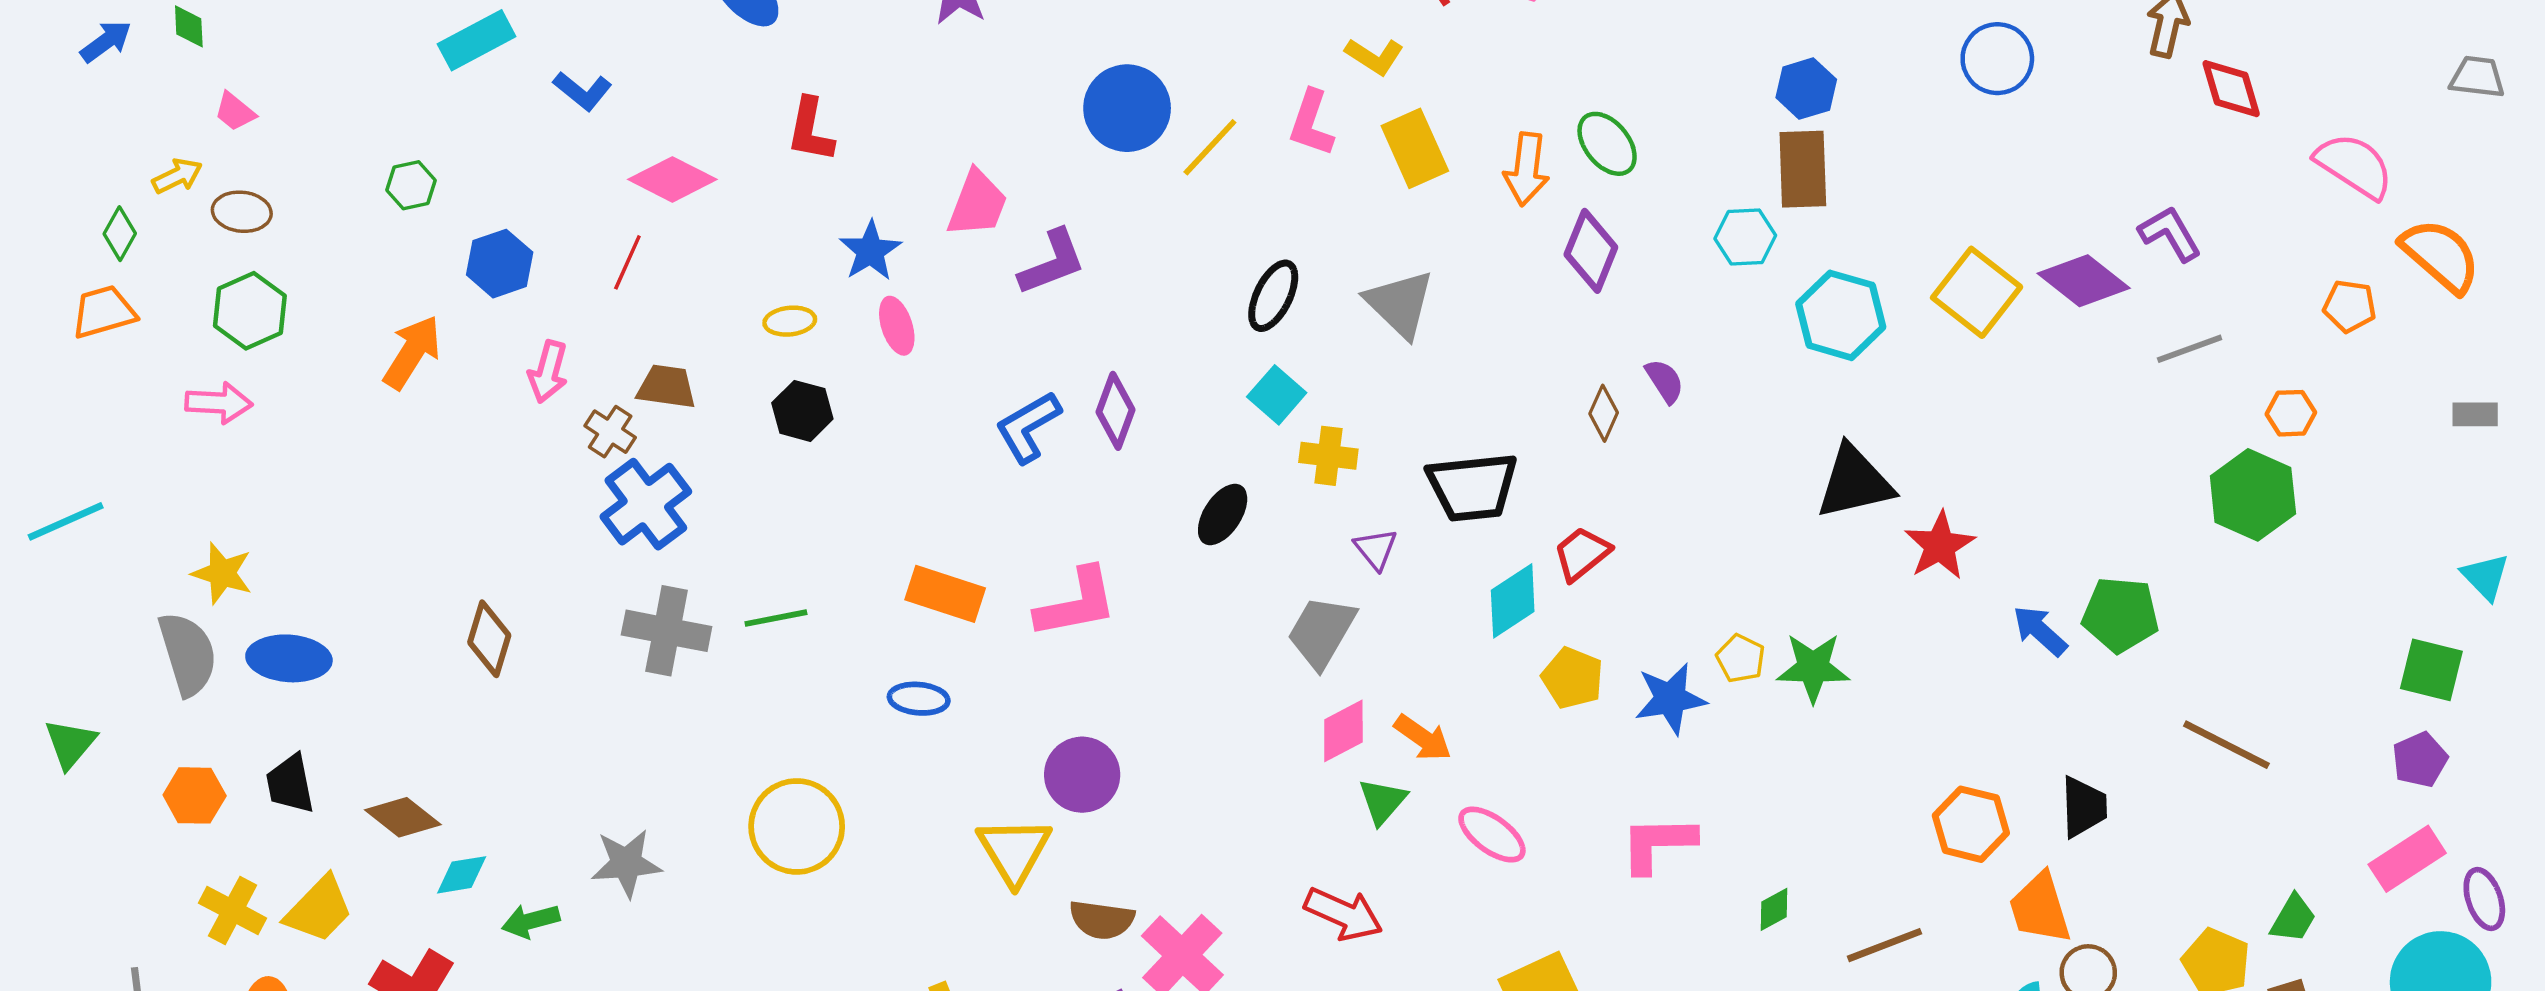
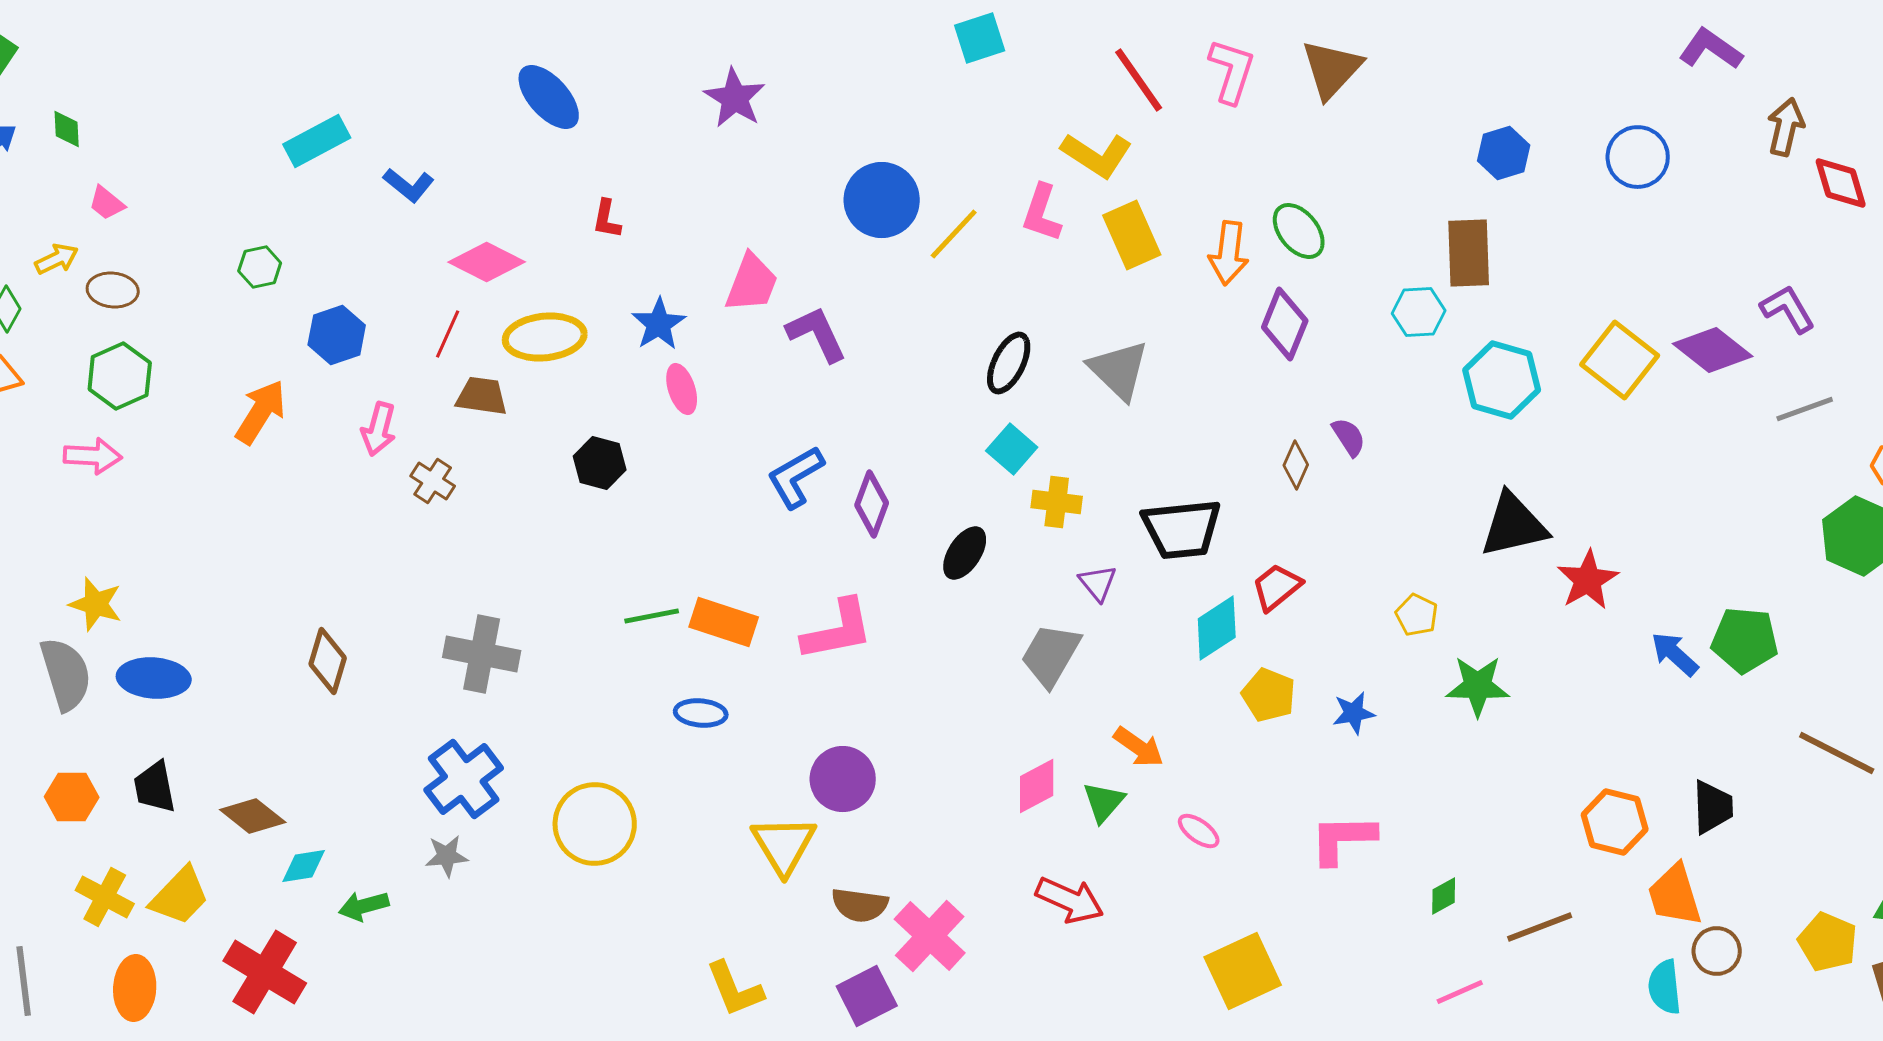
yellow L-shape: (1375, 56) -> (1097, 155), size x1.4
blue hexagon: (1806, 89) -> (1504, 153), moved
red L-shape: (810, 130) -> (607, 219), size x0.7
purple L-shape: (1052, 262) -> (817, 334), turned -94
yellow ellipse: (790, 321) -> (545, 337), moved, size x1.8
brown trapezoid: (667, 387) -> (482, 396), moved
purple diamond: (1116, 411) -> (872, 504), moved
blue cross: (646, 504) -> (464, 779), moved
green line: (776, 618) -> (652, 616), moved
yellow pentagon: (1741, 658) -> (1417, 615), moved
blue star: (1670, 699) -> (1354, 713), size x0.7
pink diamond: (1343, 731) -> (1037, 786), moved
pink ellipse: (1492, 835) -> (1199, 831), size x0.7
gray star: (626, 863) -> (447, 856), size x0.7

